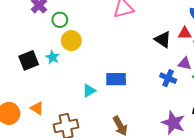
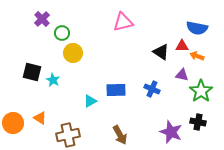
cyan star: (53, 57) -> (53, 80), moved
black square: (29, 60) -> (32, 72), turned 36
blue cross: (168, 78) -> (152, 89), moved

